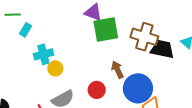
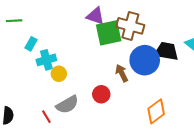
cyan rectangle: (25, 30) -> (31, 44), moved
brown cross: (144, 37) -> (130, 26), moved
blue circle: (138, 88) -> (145, 60), moved

